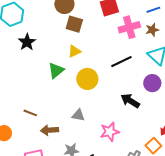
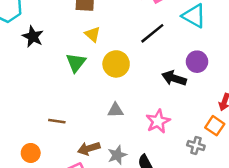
yellow triangle: (74, 51) -> (93, 34), turned -40
purple circle: (152, 83) -> (197, 62), moved
brown arrow: (50, 130) -> (89, 148), moved

